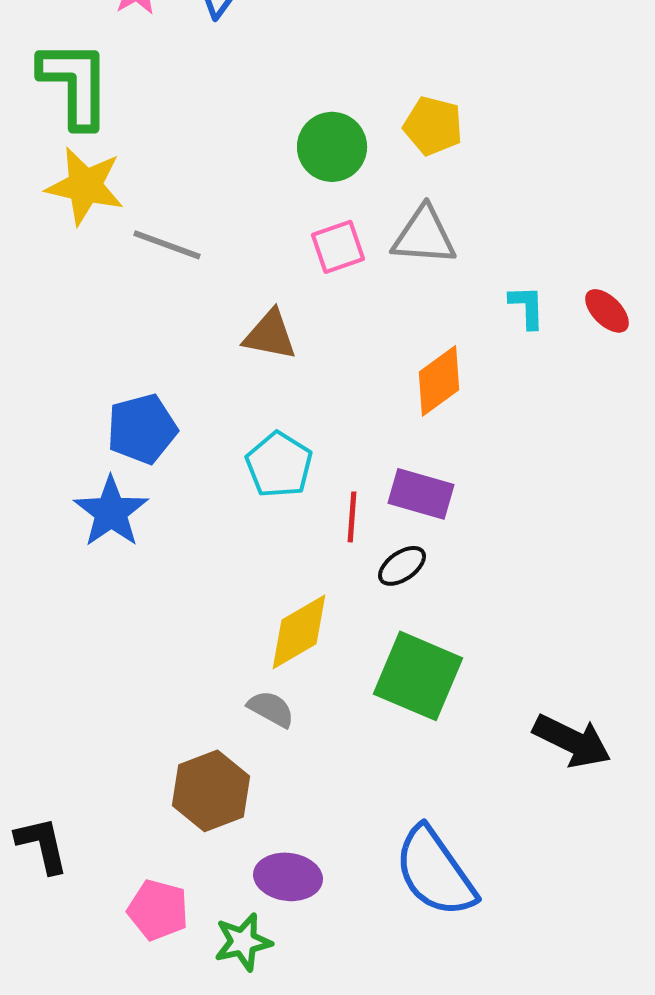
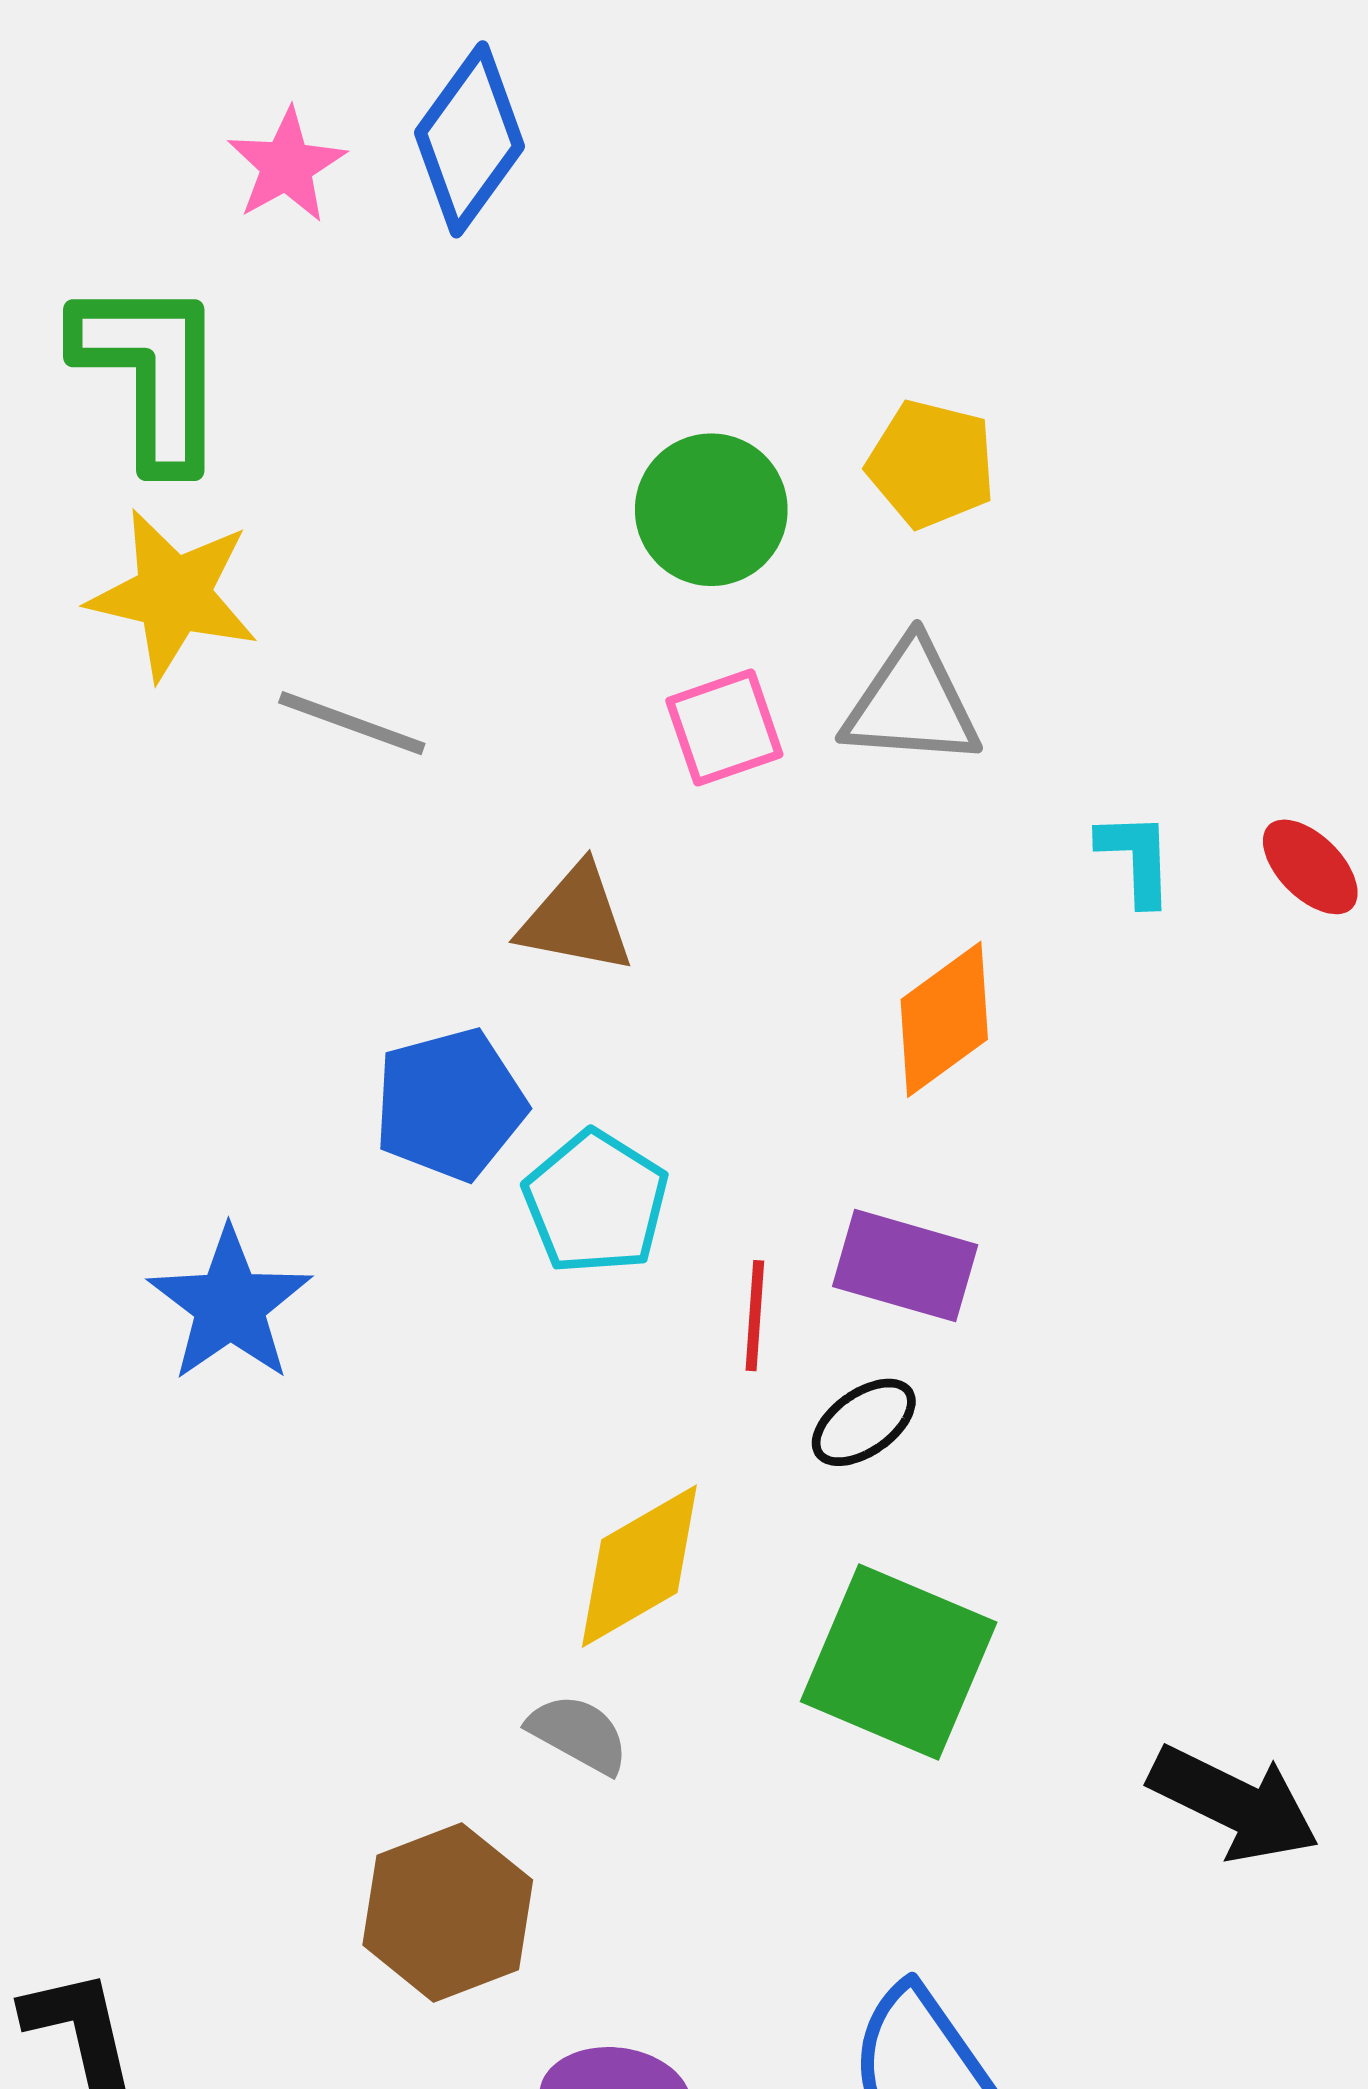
blue pentagon: (142, 429) -> (450, 1104), moved

